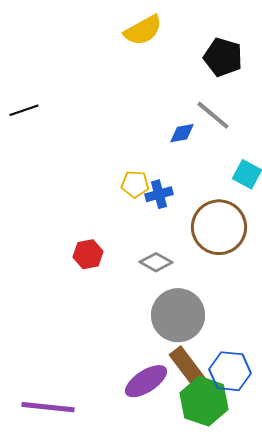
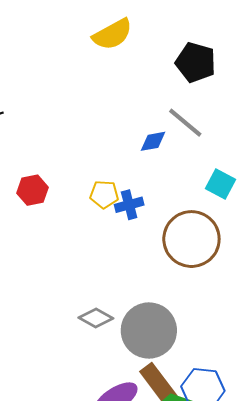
red hexagon: (88, 254) -> (32, 190), moved
gray diamond: (156, 262) -> (96, 318), moved

